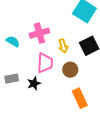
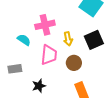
cyan semicircle: (13, 41) -> (24, 40), moved
black star: (34, 83) -> (39, 86), moved

